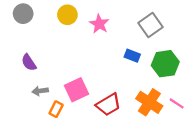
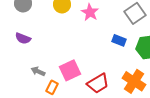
purple semicircle: (29, 63) -> (23, 38), moved, turned -35
gray arrow: (40, 91) -> (38, 71), turned 32

